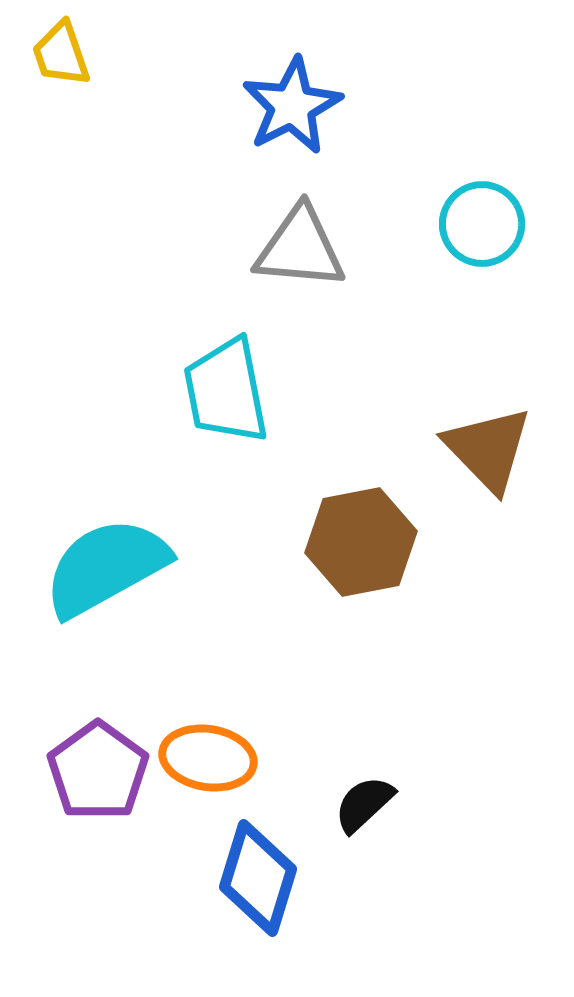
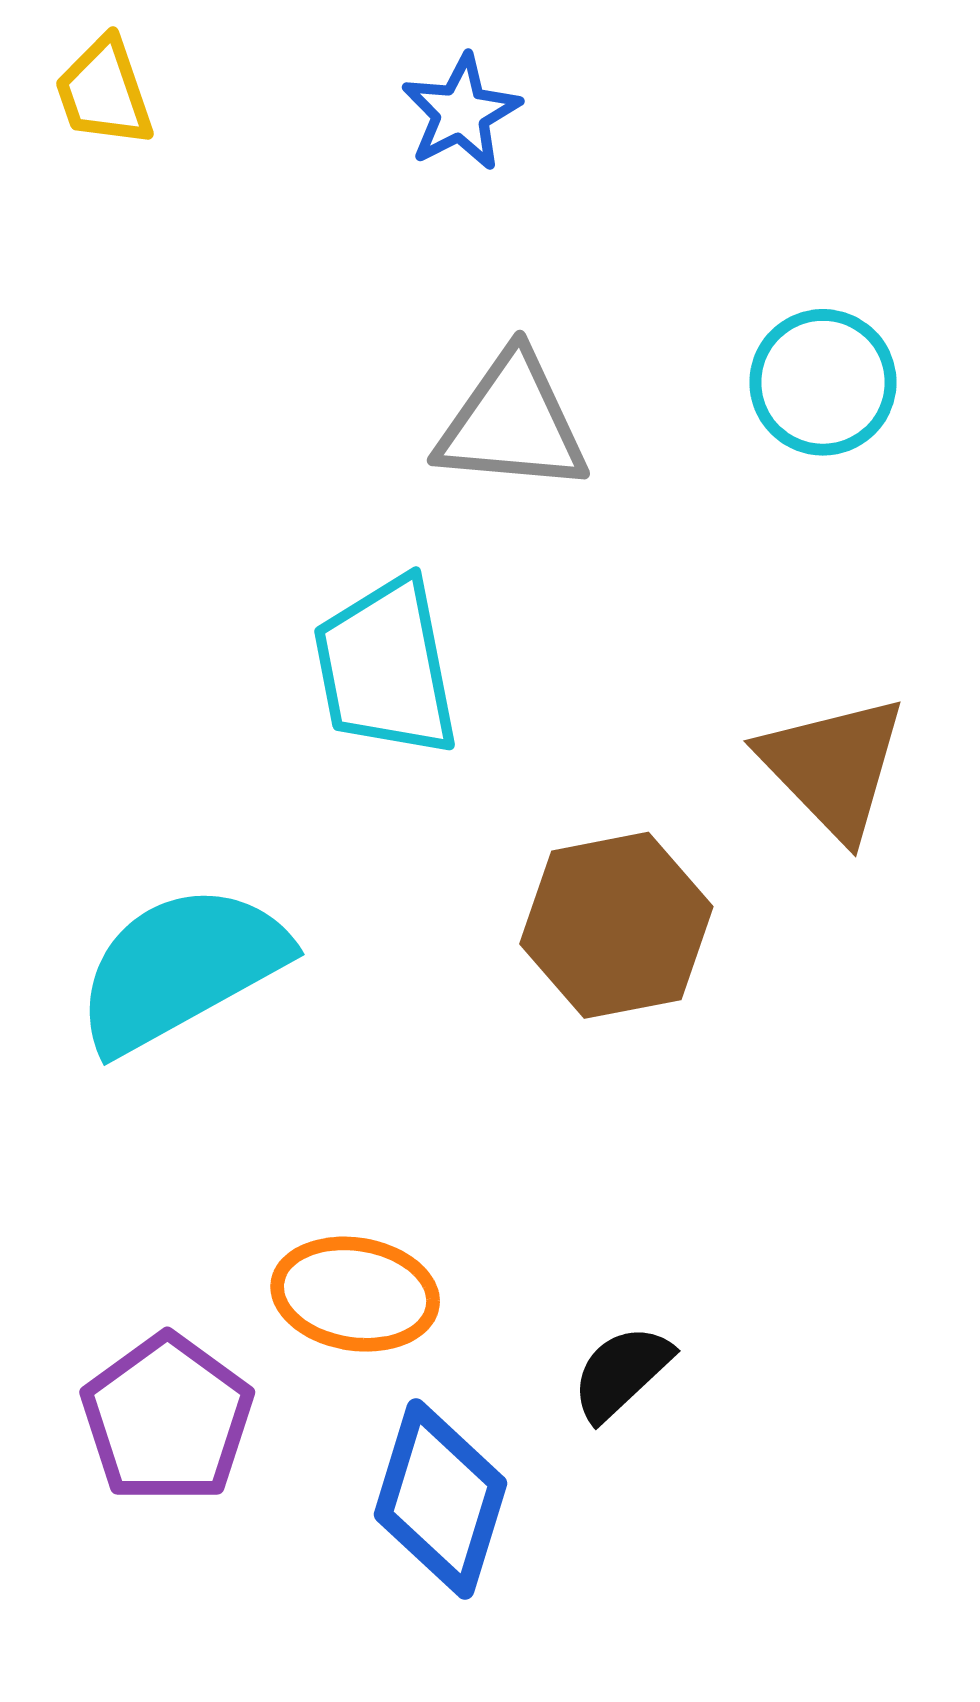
blue star: (292, 106) -> (461, 113), moved, size x0.7
purple pentagon: (98, 771) -> (167, 1419), moved

